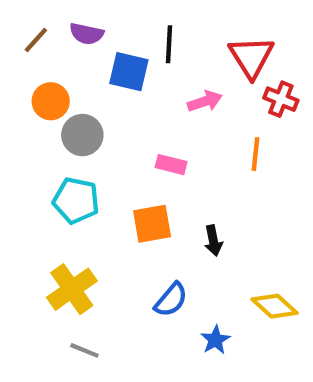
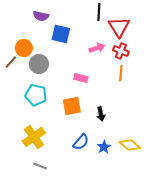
brown line: (36, 40) -> (11, 62), moved
black line: (169, 44) -> (99, 12), moved
red cross: (281, 99) -> (121, 51), moved
blue star: (215, 340) -> (104, 147), moved

